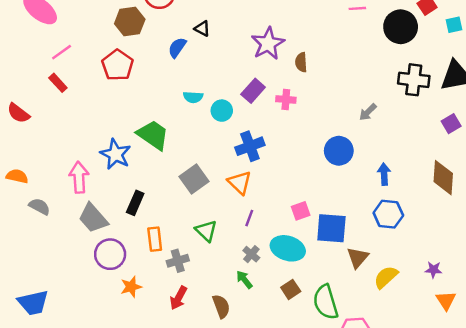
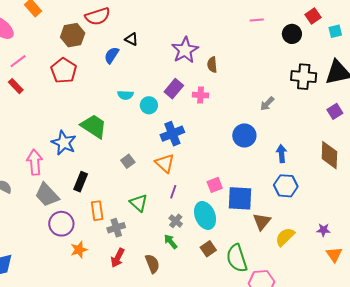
black circle: (401, 27) -> (292, 34), size x0.7
gray square: (194, 179) -> (128, 161), size x0.6
cyan ellipse: (288, 248) -> (205, 215), turned 52

